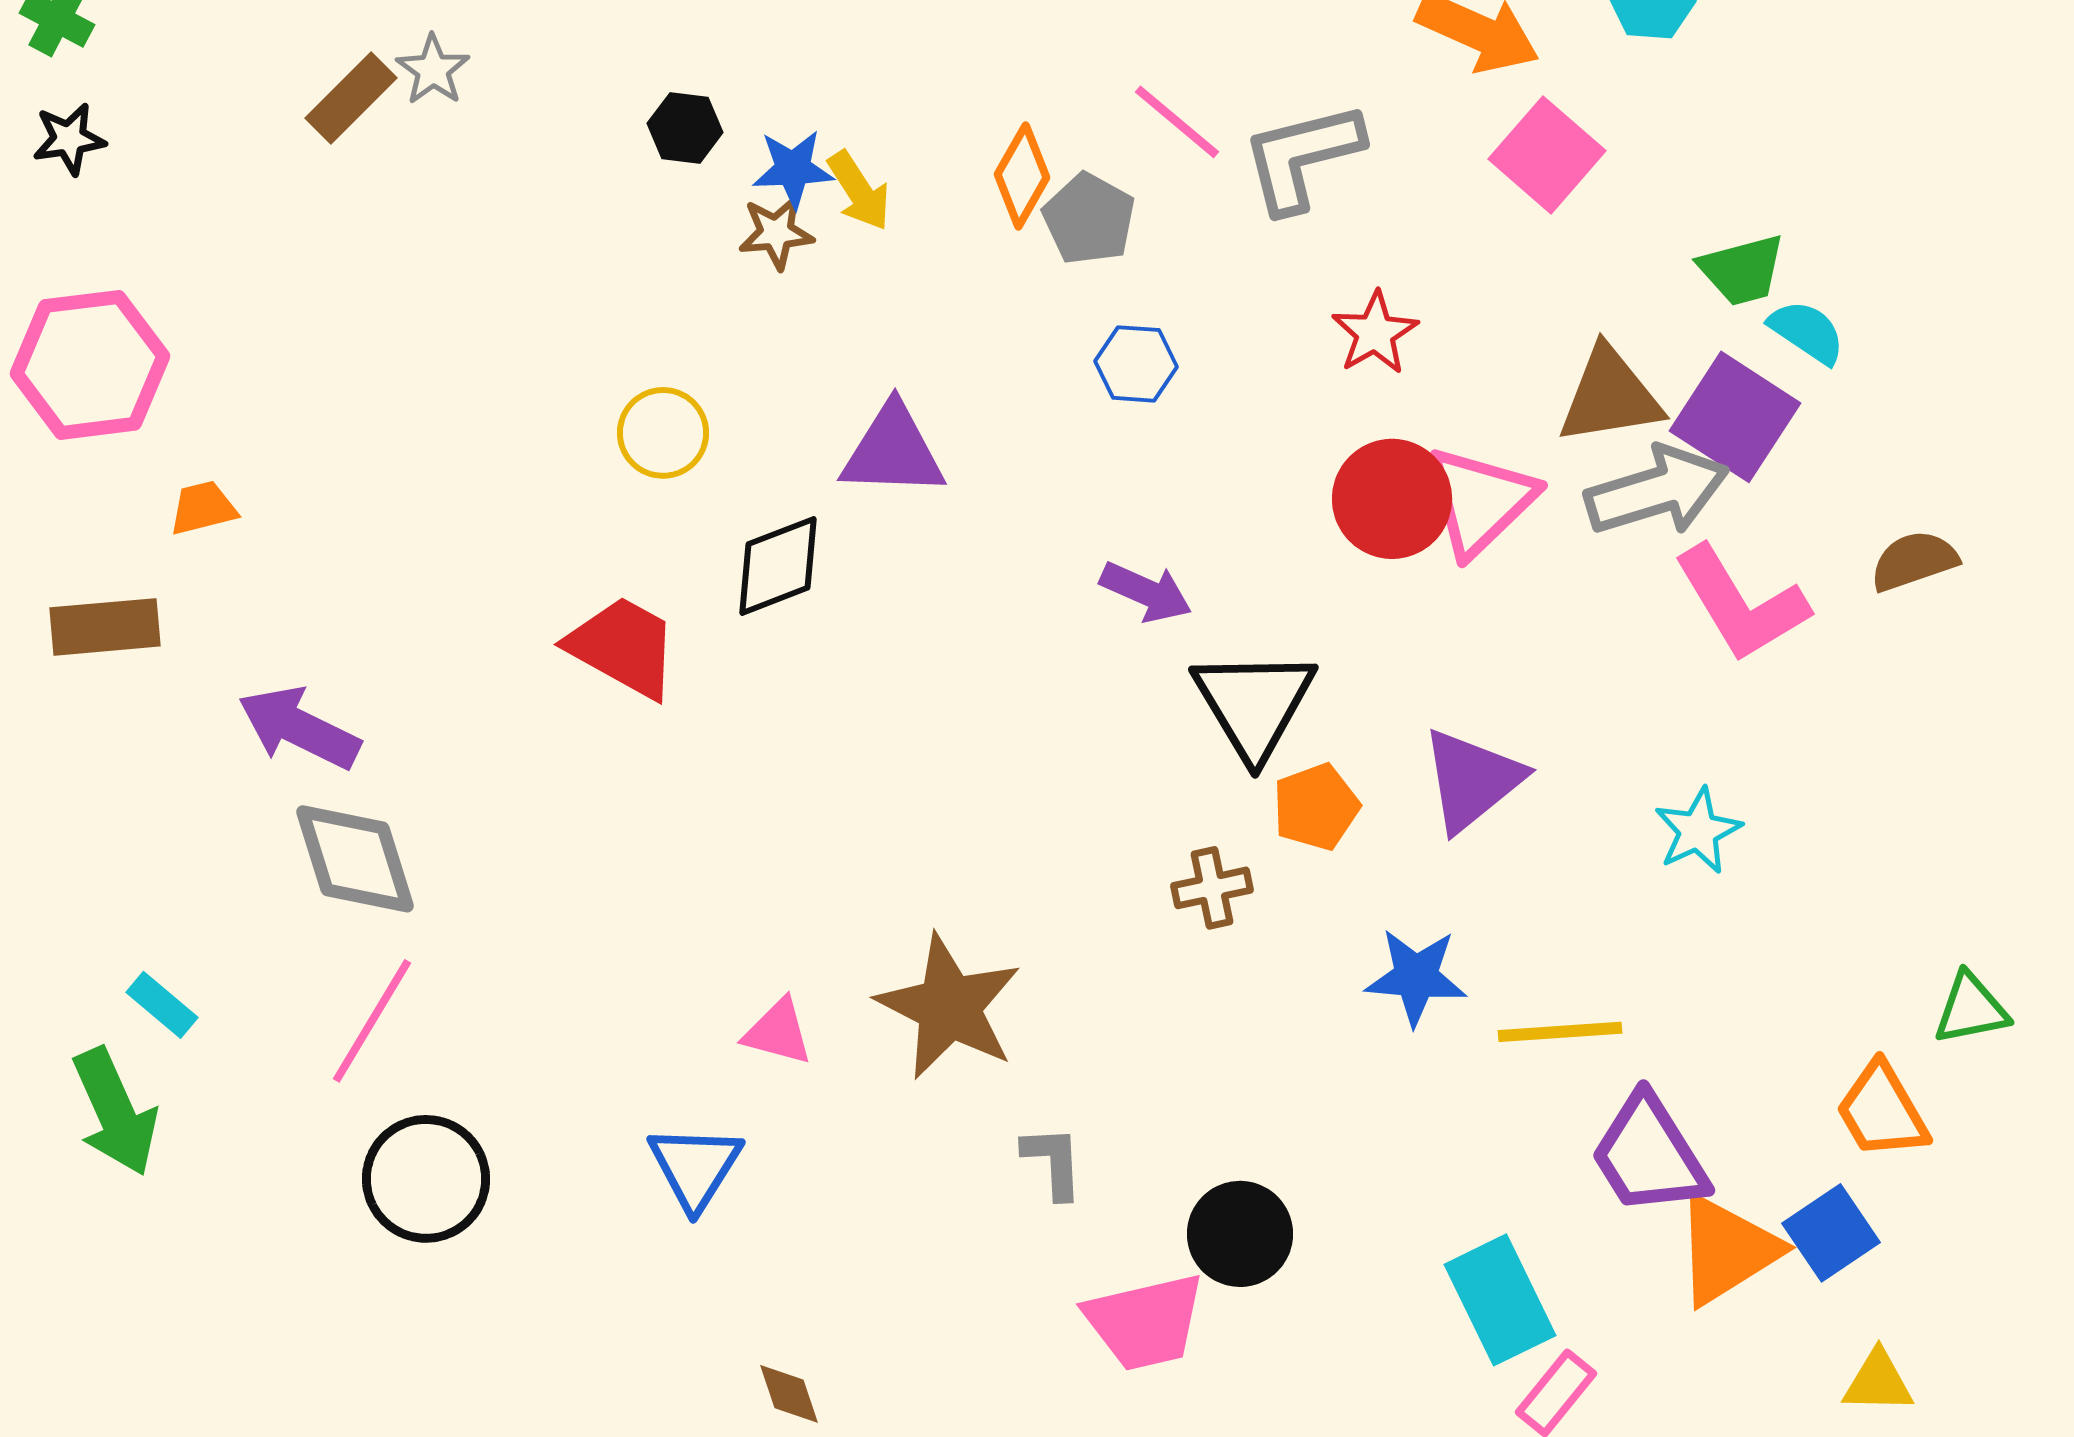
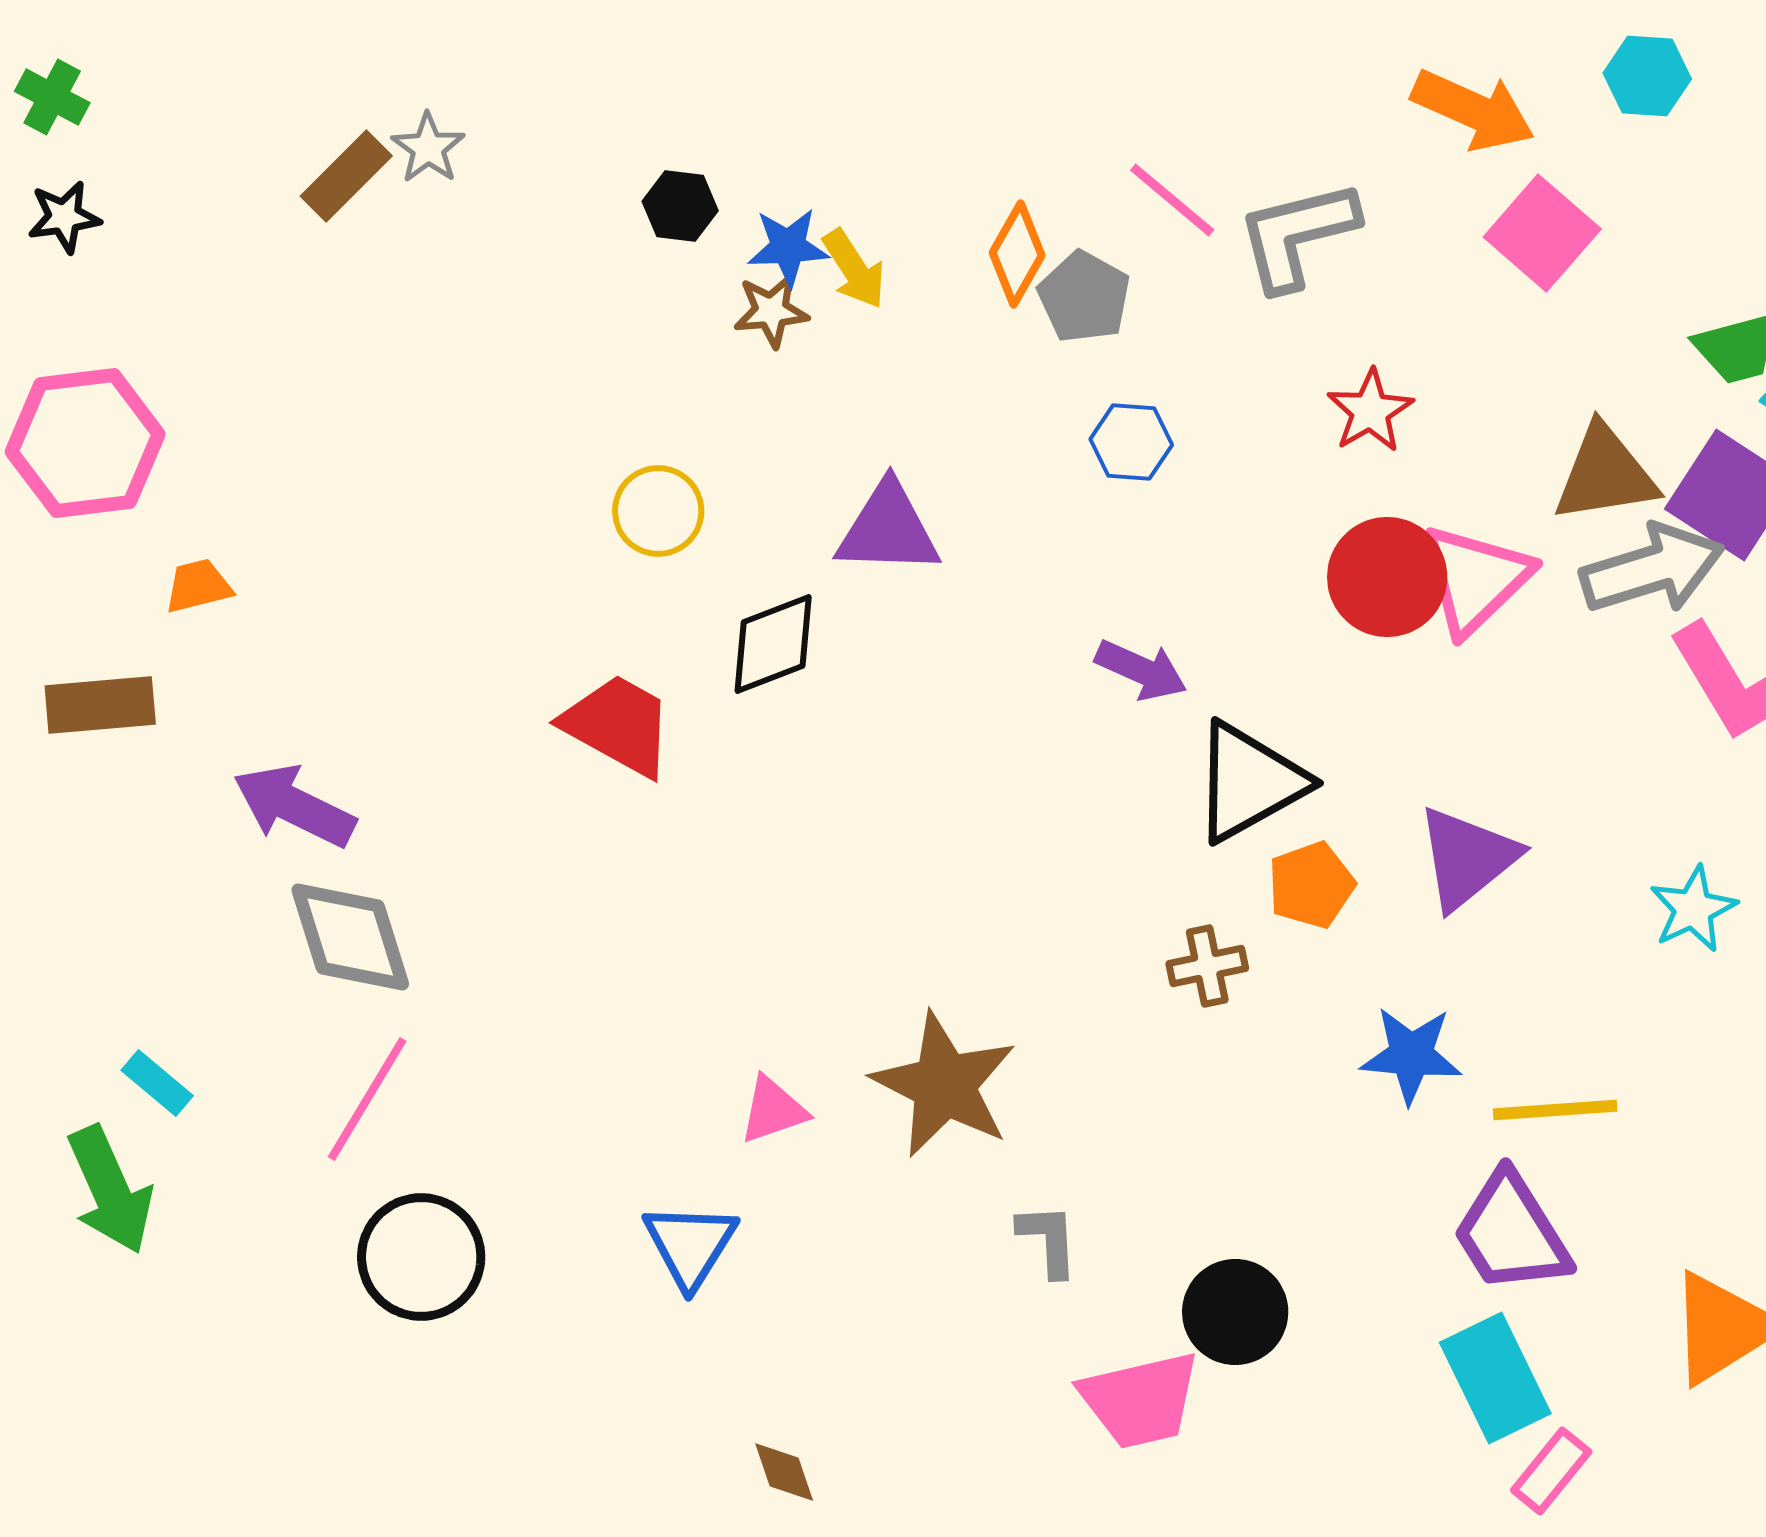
black triangle: (1254, 704) -> (1249, 782), turned 32
pink triangle: (778, 1032) -> (773, 1110), turned -34
purple trapezoid: (1649, 1155) -> (1511, 1233), moved

